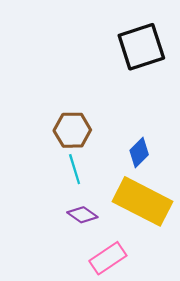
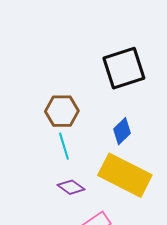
black square: (141, 47) -> (124, 68), moved

